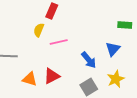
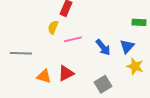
blue arrow: (89, 60) -> (103, 47), moved
yellow star: (116, 79) -> (135, 66), moved, turned -30

